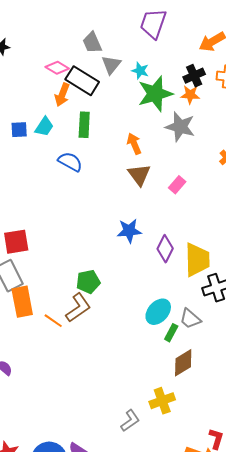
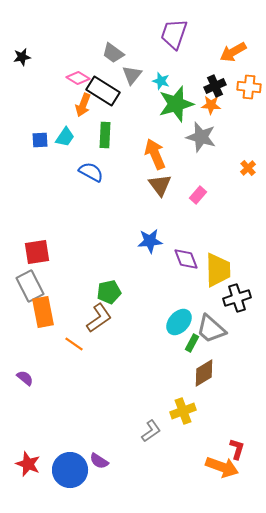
gray trapezoid: (92, 43) -> (113, 53), turned -30
orange arrow: (134, 144) -> (155, 154), size x1.4
purple diamond: (165, 249) -> (186, 259), turned -48
gray trapezoid: (190, 319) -> (211, 329), size x1.4
orange line: (53, 321) -> (74, 344), moved

